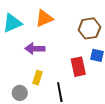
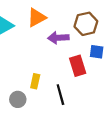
purple arrow: (35, 49) -> (58, 38), moved

